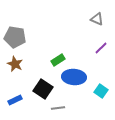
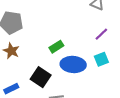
cyan square: (101, 91) -> (101, 59), moved, turned 32

